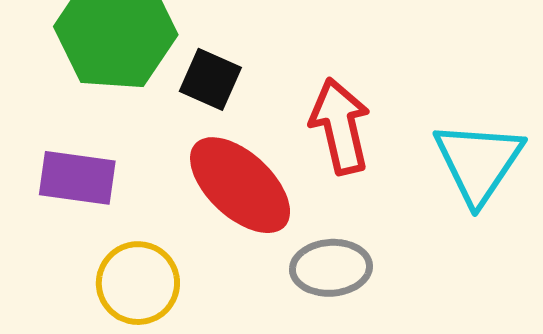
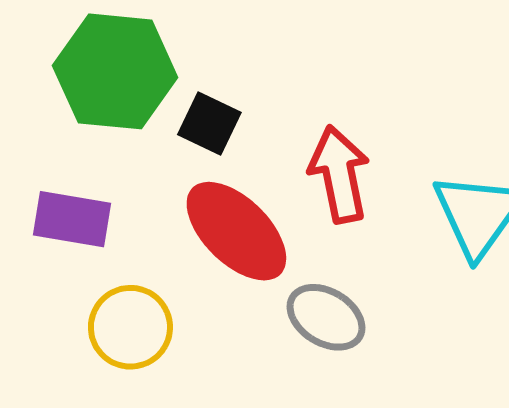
gray ellipse: (331, 268) -> (326, 317), turned 34

